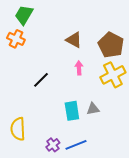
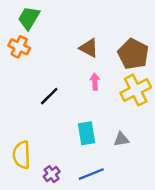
gray triangle: (93, 109) -> (121, 139), moved
purple cross: (53, 145) -> (52, 174), moved

